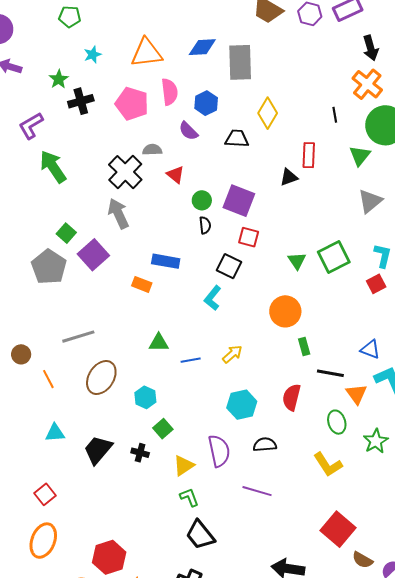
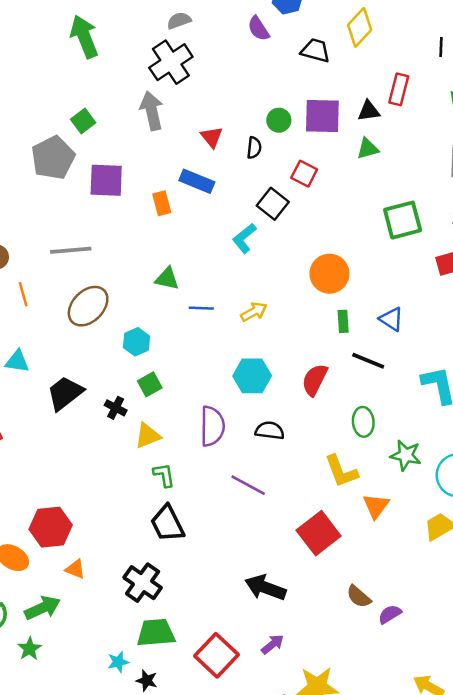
gray semicircle: (152, 150) -> (179, 21), moved, turned -30
red triangle: (176, 175) -> (212, 137), moved
green circle: (202, 200) -> (279, 120), moved
purple square: (239, 201) -> (322, 116), moved, turned -32
purple square: (93, 255) -> (106, 180), moved, turned 32
green triangle: (297, 261) -> (368, 149), moved, turned 36
orange rectangle: (142, 284) -> (162, 203), turned 42
blue triangle: (370, 349) -> (391, 319), moved
orange triangle: (356, 394) -> (376, 506), moved
green star: (376, 441) -> (406, 455), turned 30
yellow triangle: (184, 466) -> (148, 436), moved
red square: (338, 529) -> (319, 533), moved

